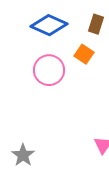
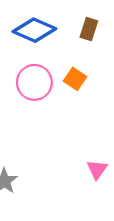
orange square: (84, 54) -> (75, 79), moved

